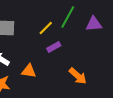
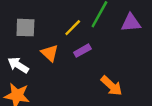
orange triangle: (29, 71) -> (50, 53), moved, turned 35

